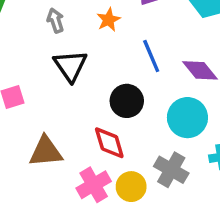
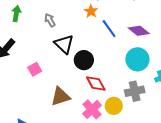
orange star: (109, 20) -> (91, 11), moved
black circle: (127, 101) -> (84, 60), moved
gray cross: (171, 170) -> (135, 91), turned -30

